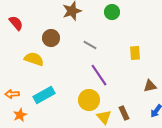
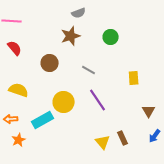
yellow semicircle: (34, 59) -> (19, 90), moved
brown triangle: (150, 86) -> (149, 111), turned -48
yellow circle: (89, 100) -> (64, 102), moved

